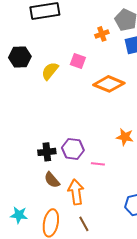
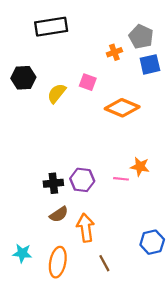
pink line: (98, 164) -> (121, 179), moved
brown semicircle: (52, 180) -> (59, 214), turned -84
brown line: (84, 224) -> (104, 263), moved

